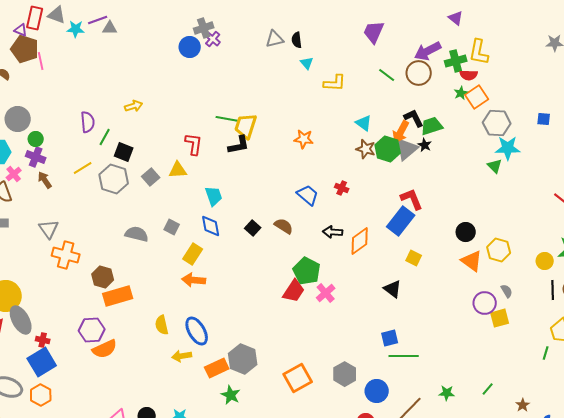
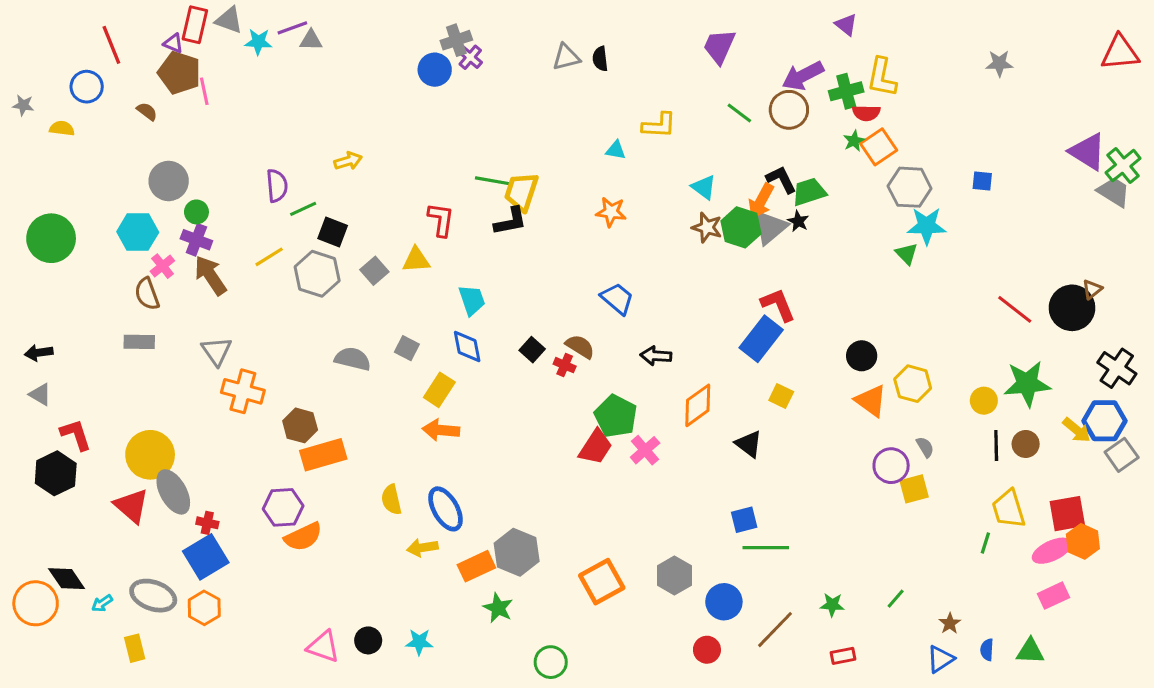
cyan triangle: (307, 63) -> (616, 150), moved, turned -40
green line: (105, 137) -> (303, 209), turned 36
brown arrow: (45, 180) -> (210, 275), size x1.5
red cross: (342, 188) -> (565, 365), moved
orange diamond: (360, 241) -> (698, 405), moved

